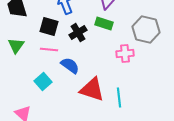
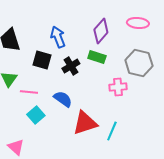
pink line: (49, 50) -> (29, 92), moved
red triangle: (92, 90) -> (85, 123), turned -36
cyan line: (119, 98) -> (112, 131), turned 30

